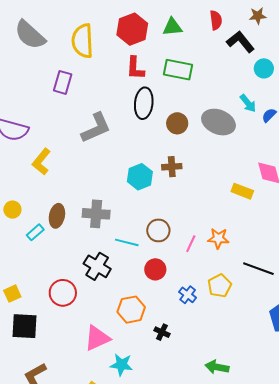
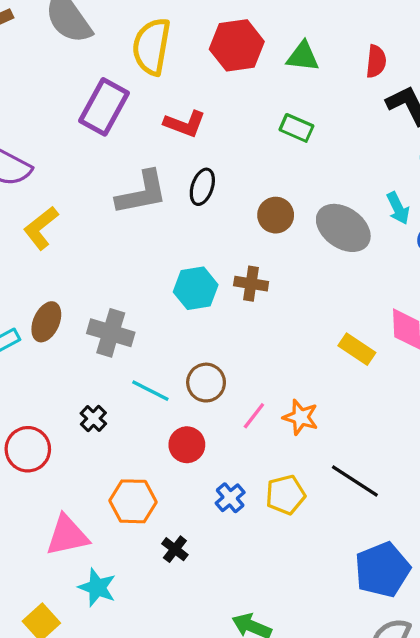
red L-shape: (135, 68) -> (185, 124), moved, turned -85
green rectangle: (178, 70) -> (296, 128), size x0.7
purple rectangle: (63, 82) -> (104, 107), size x1.4
black ellipse: (144, 103) -> (202, 187), moved, size x0.7
black cross: (97, 266) -> (93, 419), size x0.6

